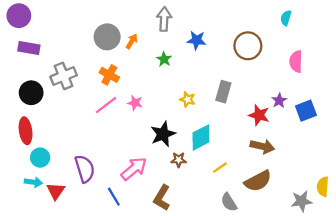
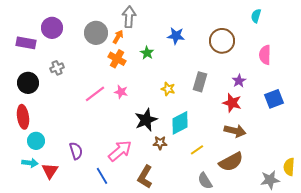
purple circle: (19, 16) -> (52, 28), moved
gray arrow: (164, 19) -> (129, 17), moved
orange cross: (109, 75) -> (117, 59), moved
gray cross: (64, 76) -> (57, 68), size x0.6
purple star: (279, 101) -> (239, 81), moved
purple semicircle: (85, 169) -> (76, 151), size x0.7

